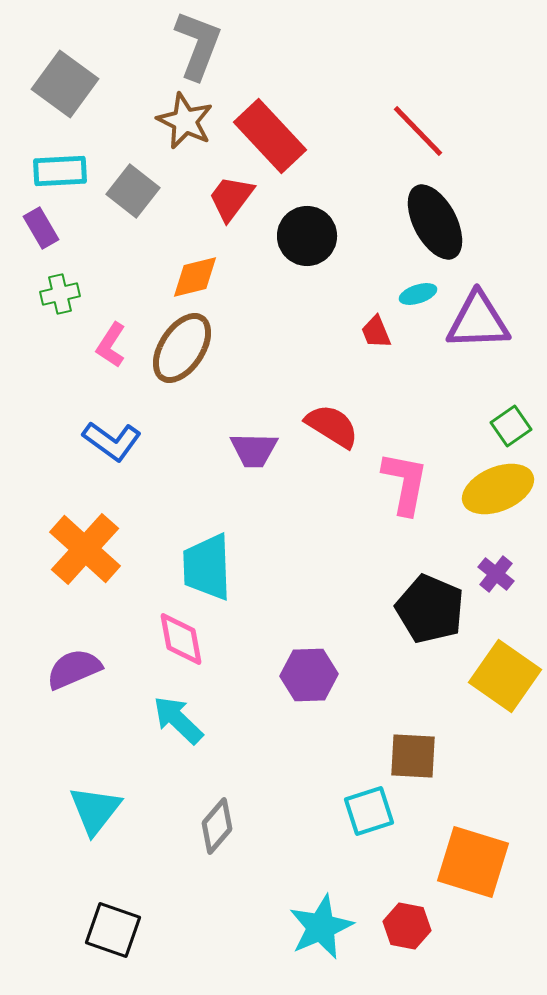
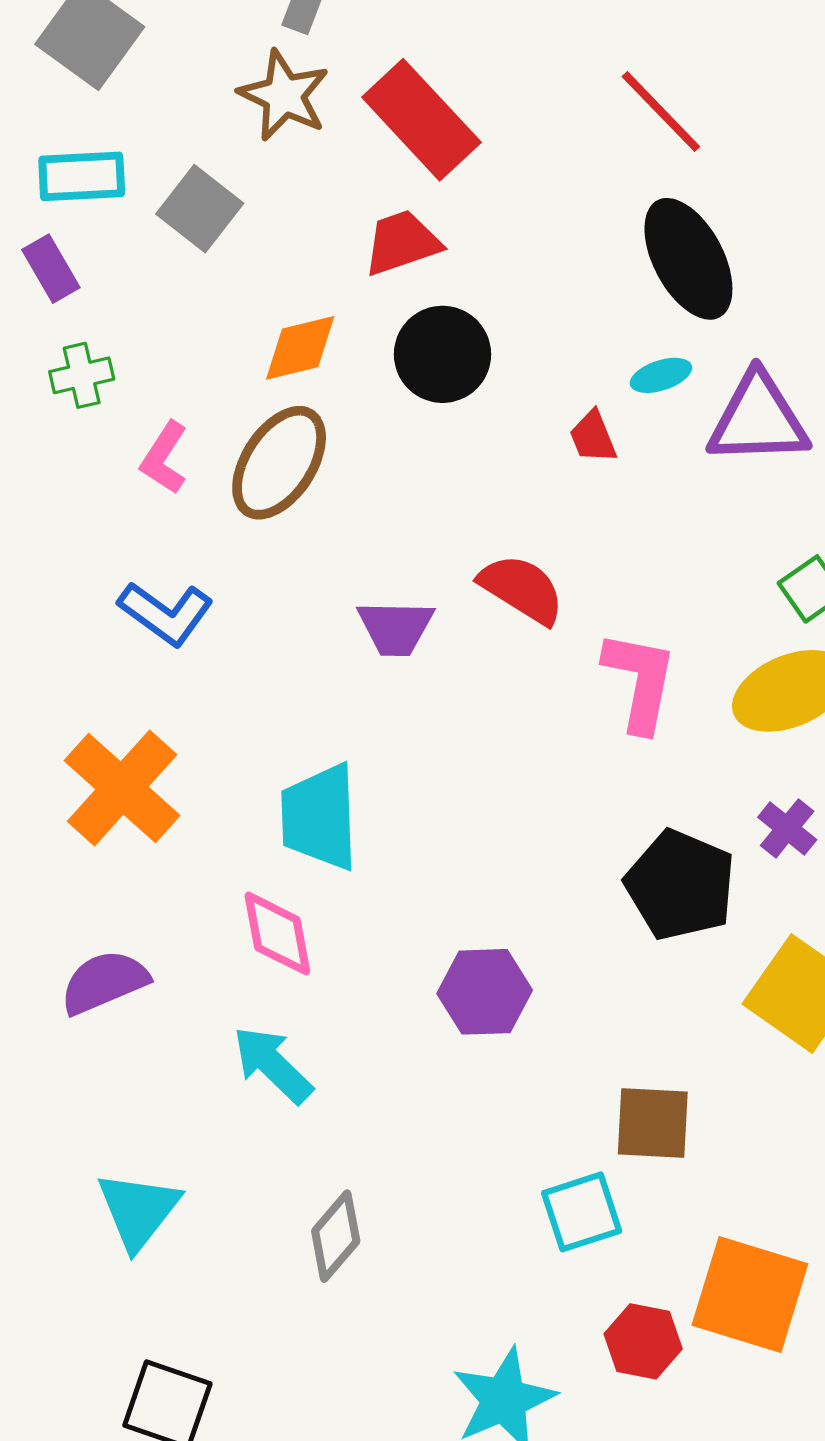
red trapezoid: (231, 198) -> (402, 243), moved, turned 34
black circle: (307, 236) -> (442, 354), moved
red hexagon: (407, 926) -> (643, 1341), moved

